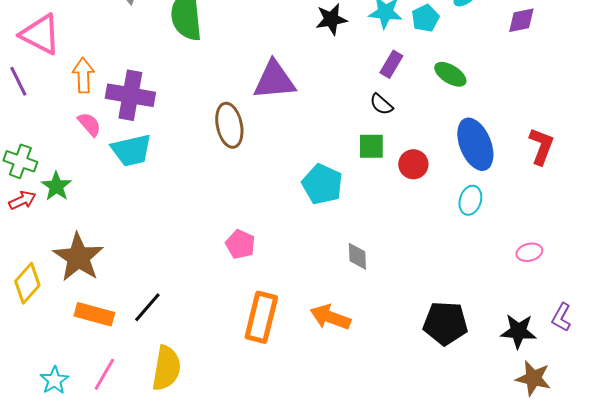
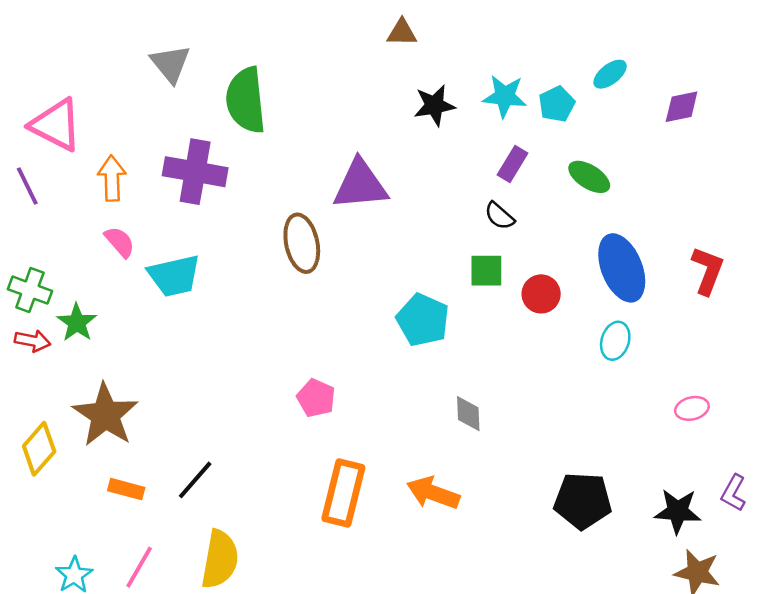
purple cross: (130, 95) -> (195, 172), moved
red arrow: (22, 200) -> (33, 341), turned 36
orange rectangle: (94, 314) -> (126, 489), size x0.7

